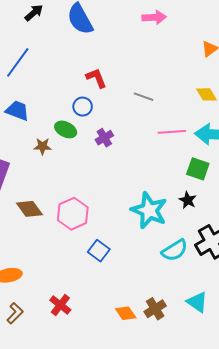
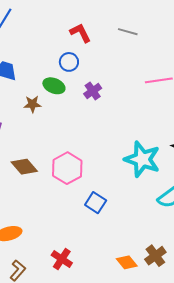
gray line: (144, 97) -> (128, 32), moved

